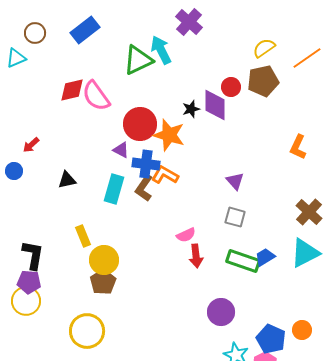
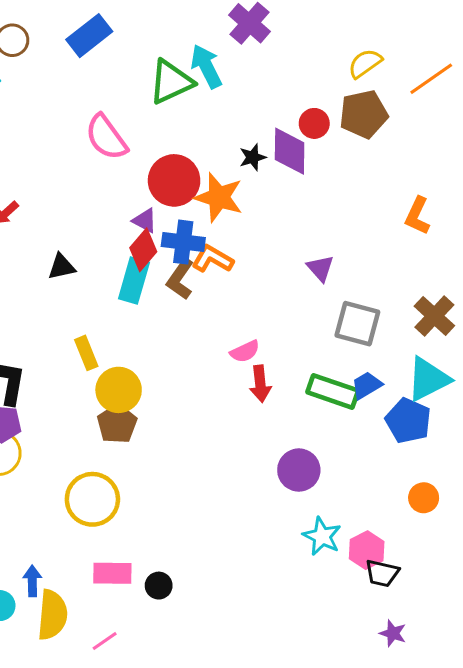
red diamond: (72, 90) -> (143, 250), moved, turned -36
gray square: (235, 217) -> (357, 324), moved, size x1.4
blue pentagon: (271, 339) -> (408, 421), moved

